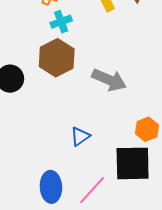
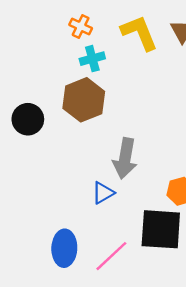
gray arrow: (109, 80) -> (125, 158), moved, turned 72

